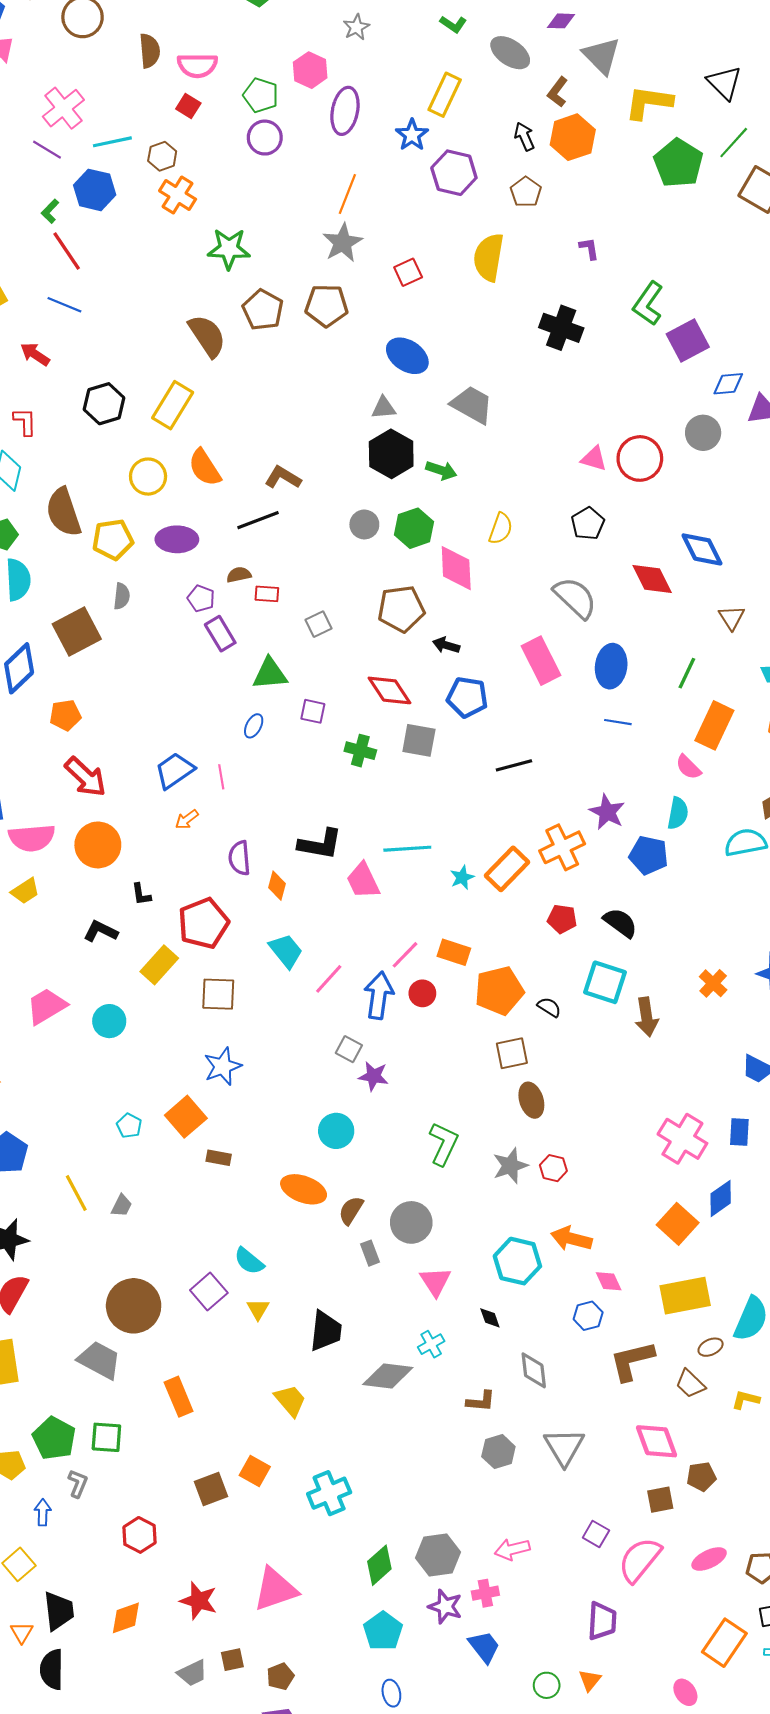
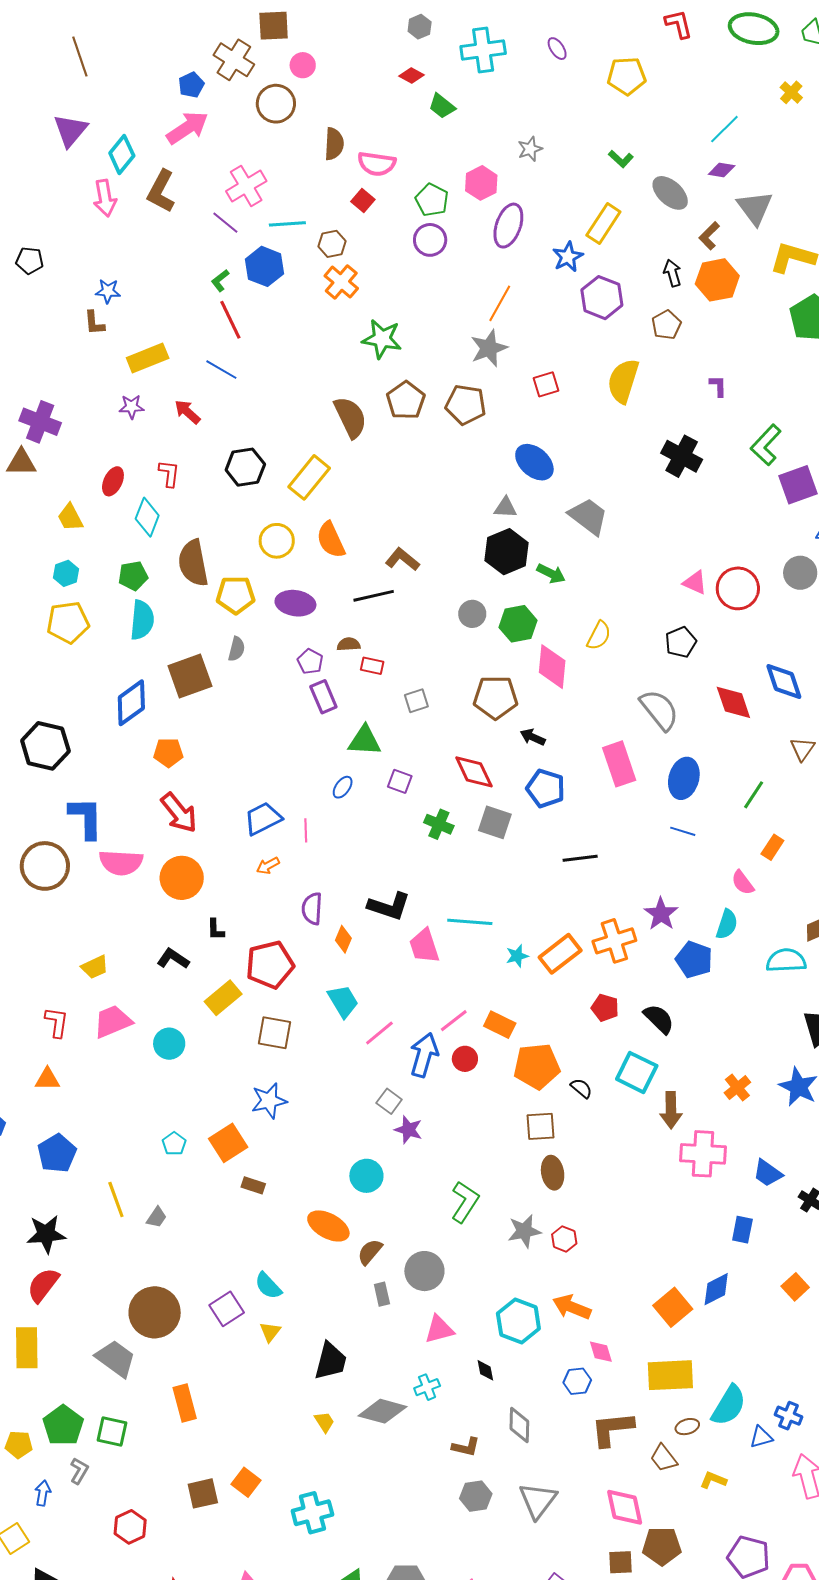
orange rectangle: (714, 725) -> (772, 847), size x0.6
yellow trapezoid: (25, 891) -> (95, 967), moved
pink cross: (682, 1139) -> (703, 1154), moved, turned -36
pink triangle: (435, 1282) -> (439, 1329), turned 40
yellow trapezoid: (290, 1400) -> (324, 1422), moved, size x0.7
brown pentagon: (701, 1477) -> (662, 1546), size x1.4

